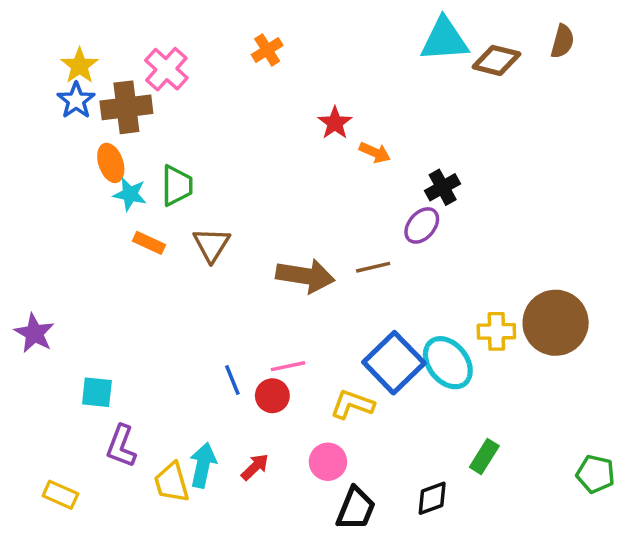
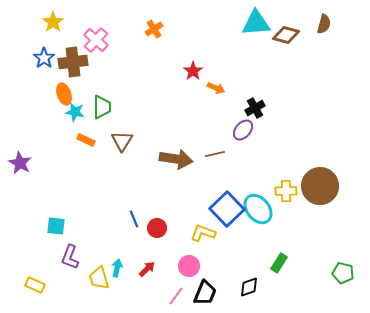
yellow star: (80, 66) -> (53, 22), moved
purple star: (34, 333) -> (20, 163), moved
pink line: (288, 366) -> (176, 296), moved, turned -42
cyan arrow: (203, 465) -> (117, 268), size x0.7

